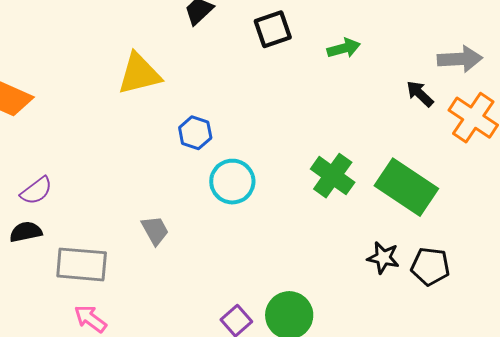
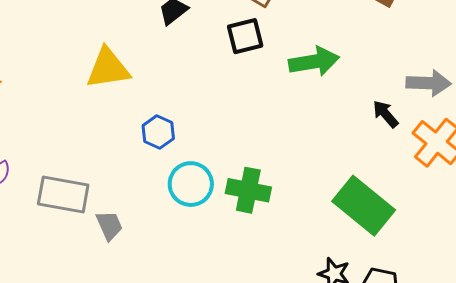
green arrow: (344, 48) -> (314, 62), size x1.5
green cross: (333, 176) -> (248, 190), moved, turned -30
gray rectangle: (82, 264) -> (63, 194), moved

